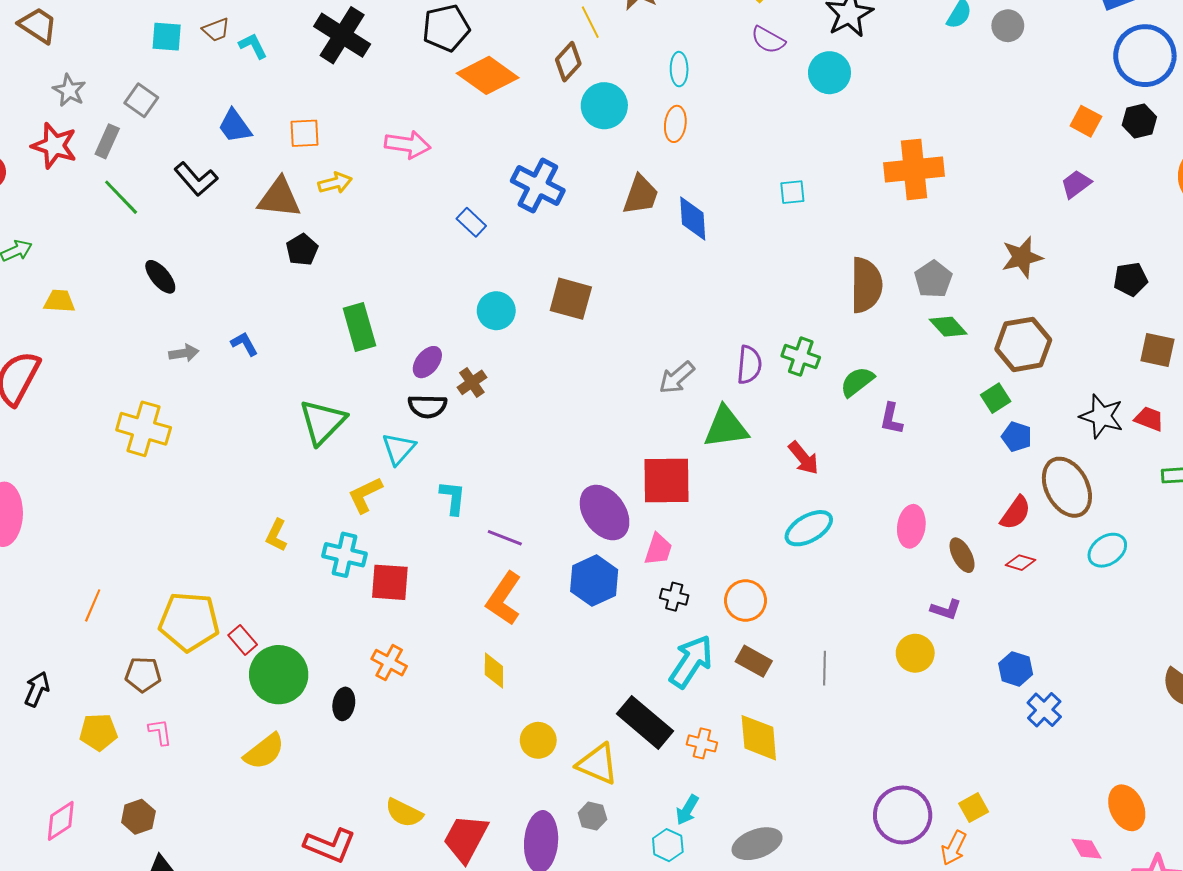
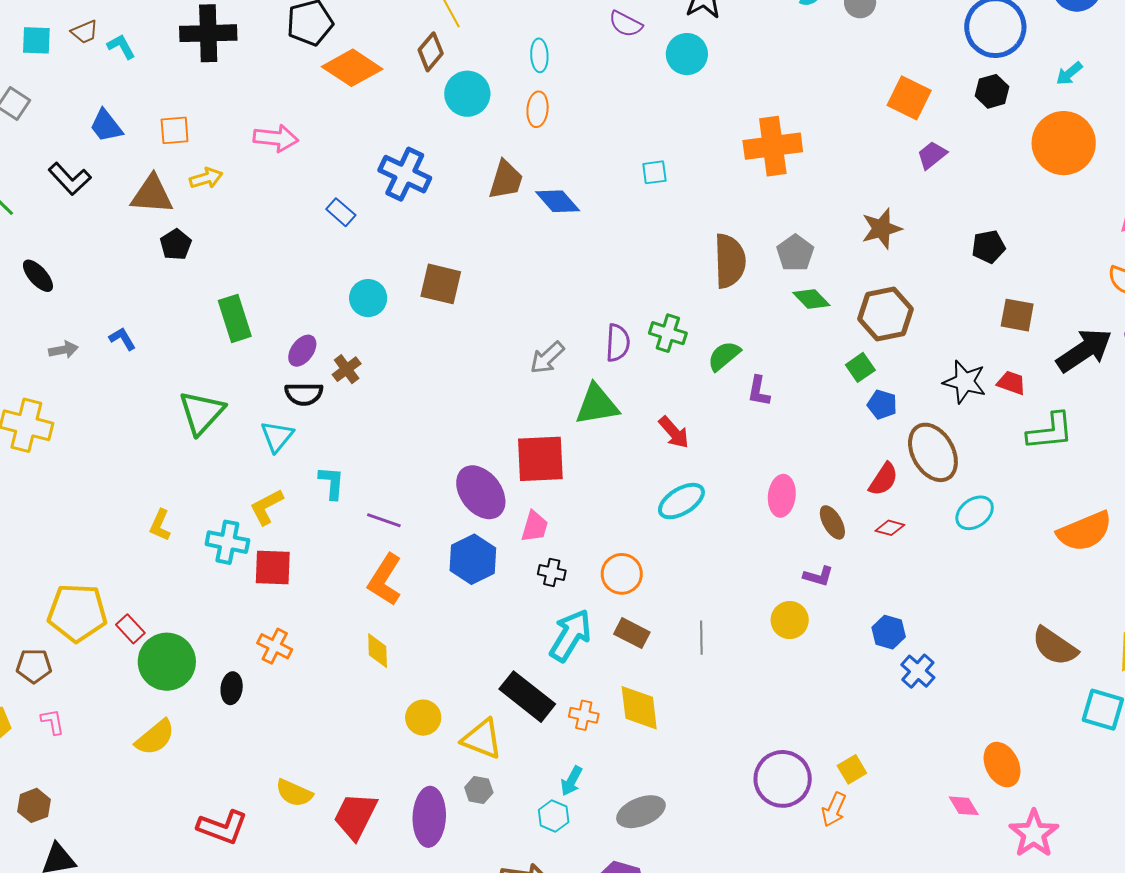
black cross: (342, 35) -> (208, 33), turned -32
orange square: (1086, 121) -> (909, 98), moved, size x1.4
blue diamond: (693, 218) -> (558, 201), turned -36
yellow L-shape: (365, 495) -> (267, 507), moved

